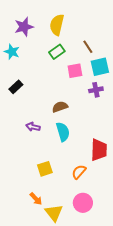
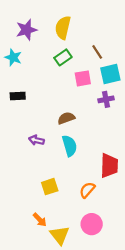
black rectangle: (16, 87) -> (18, 96), turned 40

